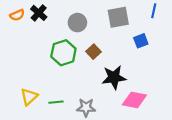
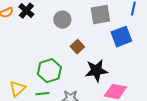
blue square: (141, 41) -> (121, 37), size x1.5
green hexagon: (63, 53) -> (49, 71), moved

